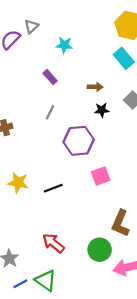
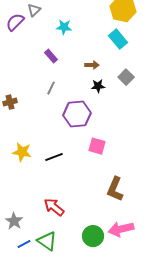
pink square: (101, 176) -> (97, 146), turned 36
green circle: (100, 250) -> (93, 236), moved

